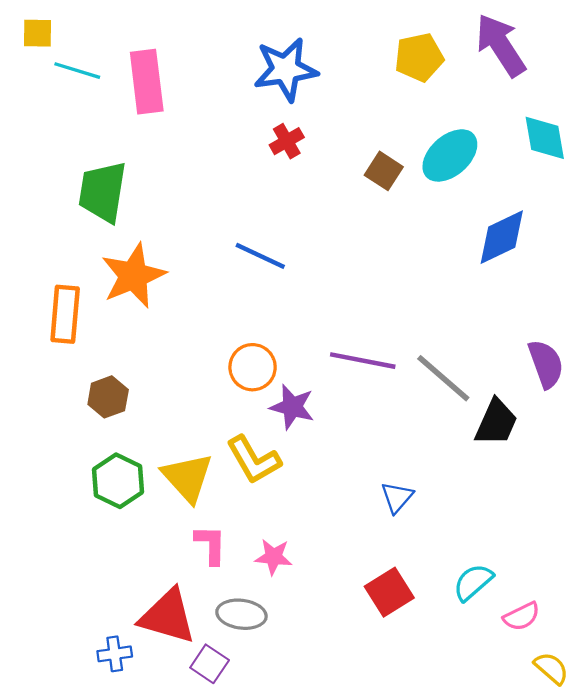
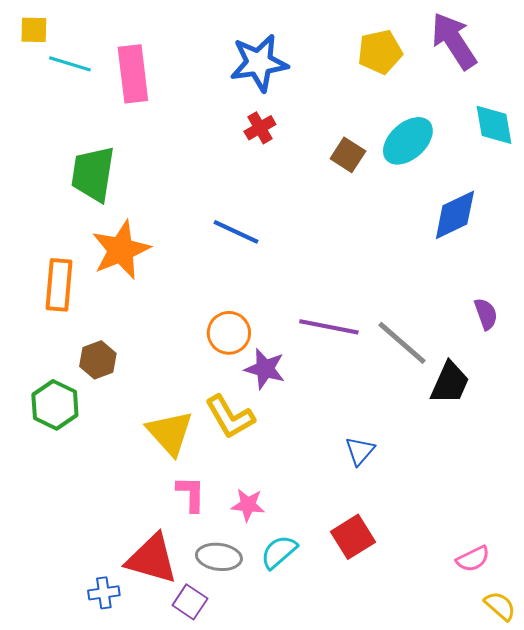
purple semicircle: (546, 364) -> (486, 314), moved, size x0.7
green hexagon: (118, 481) -> (55, 405), moved
cyan semicircle: (473, 582) -> (279, 552), moved

